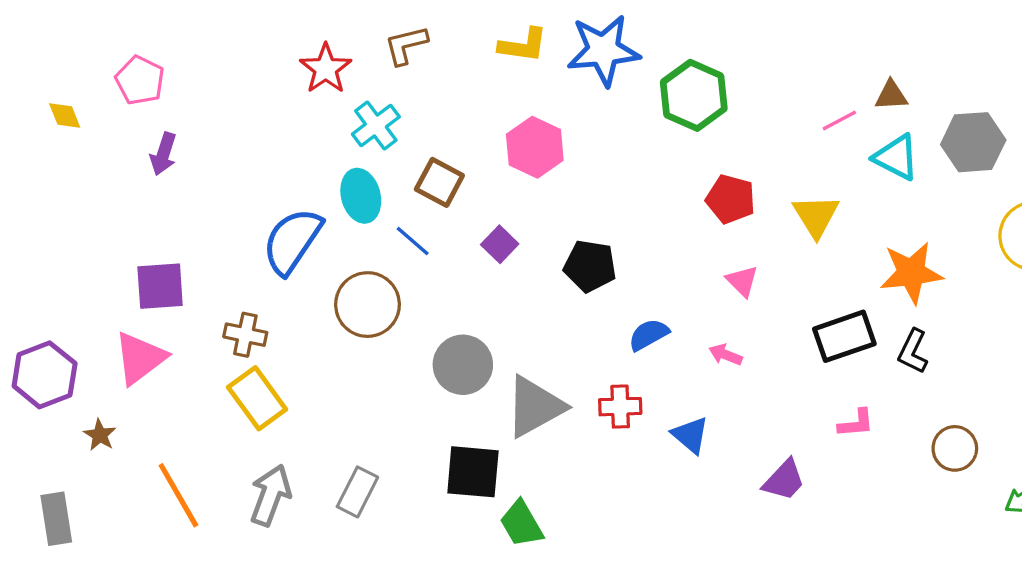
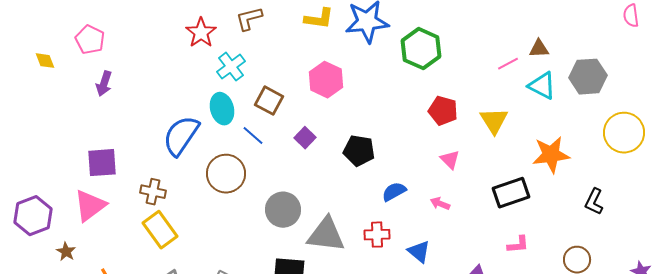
black L-shape: (913, 351) -> (594, 202), moved
gray triangle: (535, 407) -> (326, 235), turned 36

